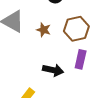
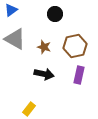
black arrow: (53, 70) -> (44, 74), moved

